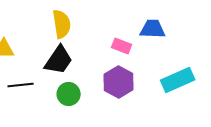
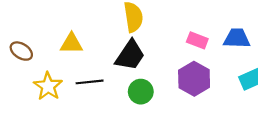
blue trapezoid: (153, 29) -> (237, 38), moved

